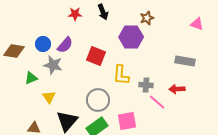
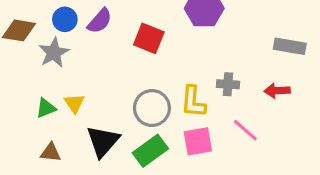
gray star: (53, 65) -> (54, 53), moved, turned 30
yellow L-shape: (121, 75) -> (193, 102), moved
green triangle: (31, 78) -> (46, 108), moved
pink line: (157, 102) -> (245, 130), moved

